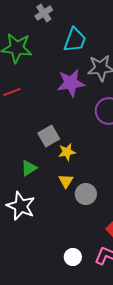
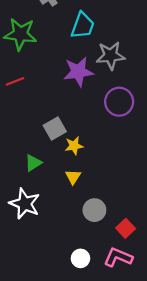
gray circle: (86, 194) -> (94, 210), moved

